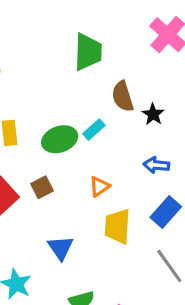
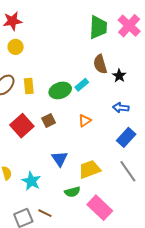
green trapezoid: (88, 52) -> (98, 27), moved
yellow trapezoid: (118, 226) -> (90, 169), moved, turned 65

